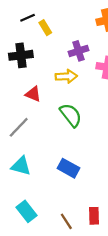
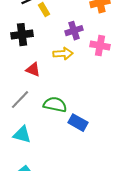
green semicircle: (71, 115) -> (55, 105), moved, turned -40
blue rectangle: (69, 168) -> (78, 123), moved

